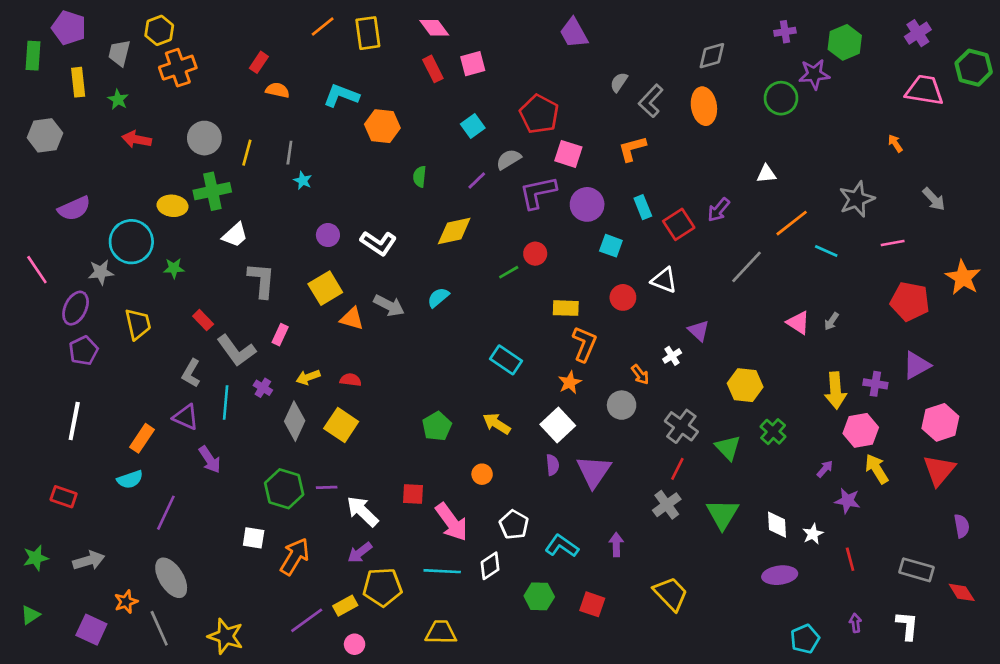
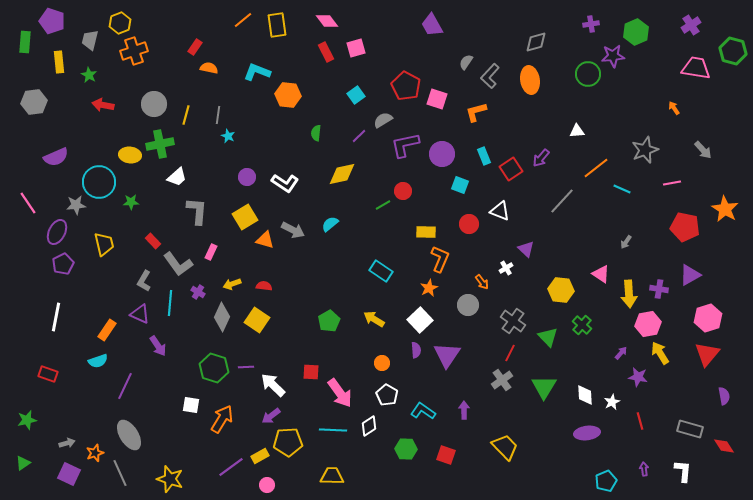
pink square: (568, 154) -> (437, 99), moved
pink triangle: (798, 323) -> (601, 274), moved
orange circle: (482, 474) -> (382, 363), moved
gray arrow: (89, 561) -> (67, 443), moved, size x0.7

